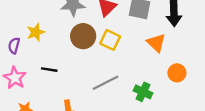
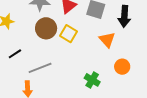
black line: (49, 70) -> (15, 54), turned -48
gray line: (105, 83) -> (40, 68), moved

